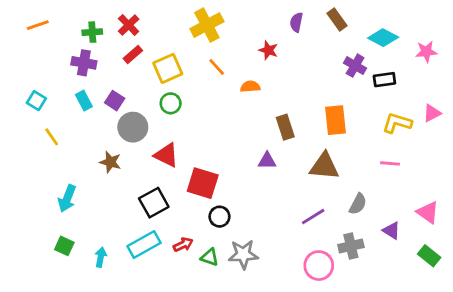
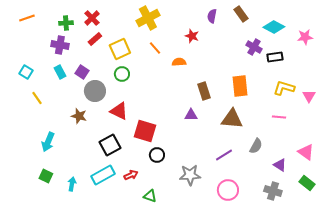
pink triangle: (432, 113) -> (309, 96), moved, turned -32
gray cross: (351, 246) -> (273, 191), moved, turned 30
gray star: (243, 254) -> (190, 175), moved
green triangle: (210, 257) -> (150, 196), moved

